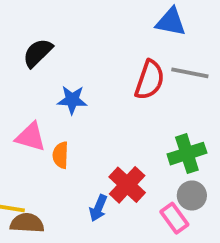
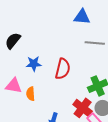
red semicircle: (150, 80) -> (63, 69), moved
red cross: (127, 185) -> (83, 108), moved

